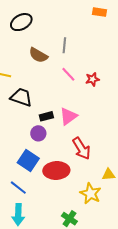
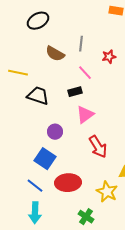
red star: (92, 79) -> (109, 57), moved
black rectangle: (46, 116) -> (75, 92), moved
red ellipse: (56, 170) -> (68, 183), moved

